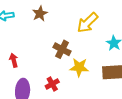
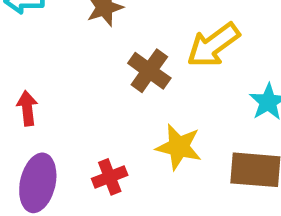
brown cross: (62, 49) -> (149, 71), moved

